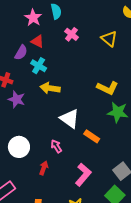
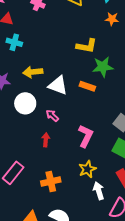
yellow arrow: (50, 88) -> (33, 72), moved
orange rectangle: (92, 136) -> (87, 86), moved
white circle: (19, 147) -> (25, 103), moved

